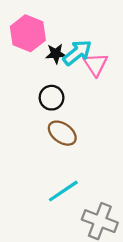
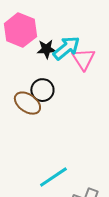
brown ellipse: (62, 133) -> (27, 103), moved

